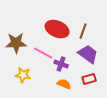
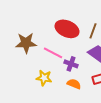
yellow star: (23, 75) -> (44, 78), moved

